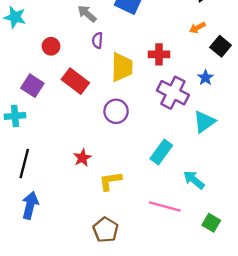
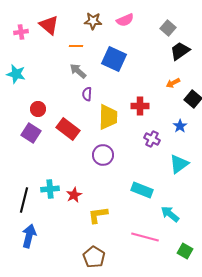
red circle: (51, 46) -> (38, 109), moved
purple cross: (173, 93) -> (152, 139), size x0.6
cyan cross: (15, 116) -> (50, 189), moved
cyan rectangle: (161, 152) -> (142, 190), turned 75

